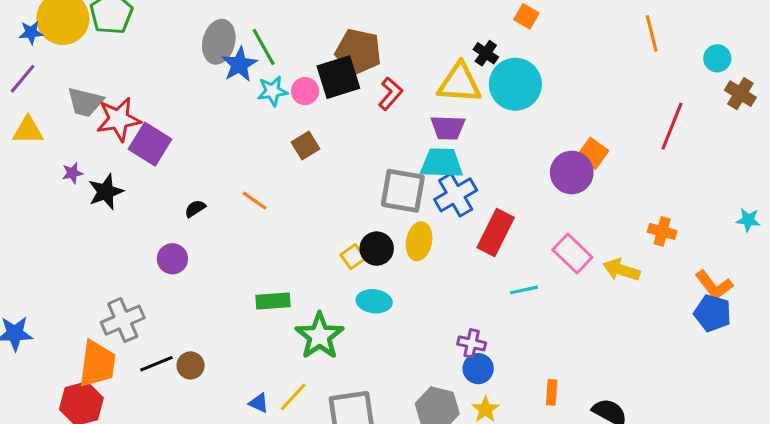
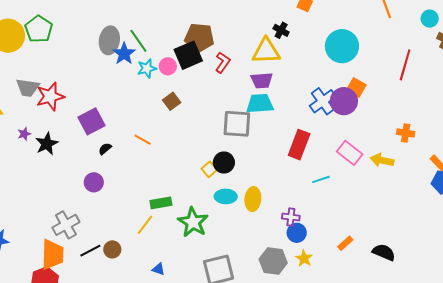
cyan circle: (515, 84) -> (342, 46), moved
purple square: (150, 144) -> (92, 121), moved, turned 36
blue cross: (456, 195) -> (323, 101), moved
yellow ellipse: (419, 241) -> (253, 199), moved
orange rectangle: (552, 392) -> (345, 243), turned 49
yellow line: (293, 397) -> (145, 225), moved

